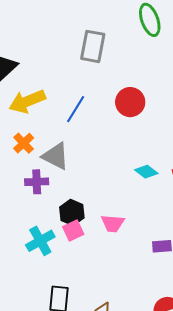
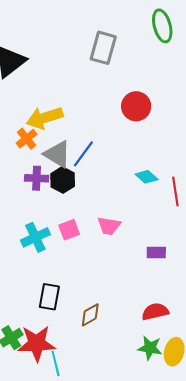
yellow arrow: (27, 101) -> (45, 118), moved
blue line: (76, 109) -> (83, 154), moved
black hexagon: (72, 213) -> (63, 180), moved

